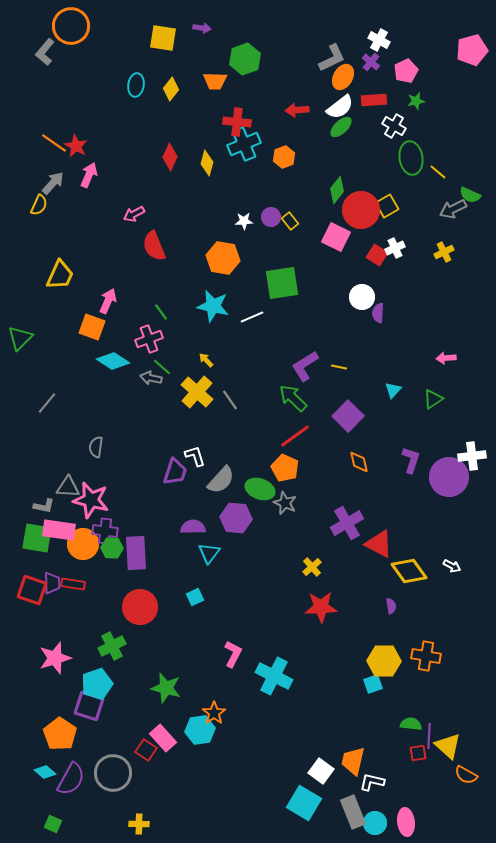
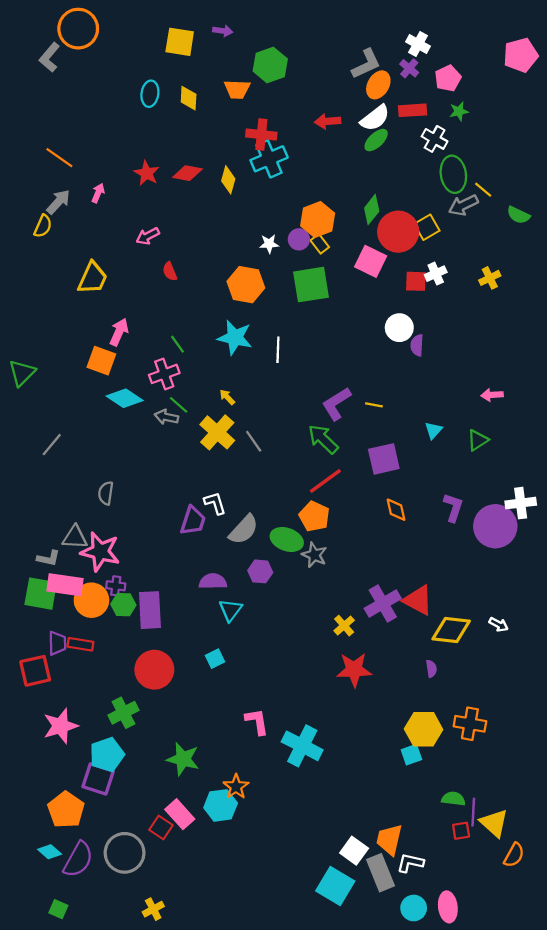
yellow diamond: (171, 89) -> (189, 98), turned -35
red star: (76, 146) -> (147, 173), moved
red diamond: (170, 157) -> (187, 173), turned 76
orange hexagon: (284, 157) -> (318, 219), moved, size x1.4
pink arrow: (89, 175) -> (98, 193), size x0.7
gray arrow: (453, 209) -> (463, 205), moved
red semicircle: (154, 246) -> (170, 271), size x0.6
red square: (377, 255) -> (416, 281), turned -30
yellow trapezoid: (60, 275) -> (93, 278), moved
green square: (282, 283) -> (311, 285), moved
white line: (252, 317) -> (278, 350), turned -65
purple square: (348, 416) -> (384, 459), turned 32
purple hexagon: (236, 518) -> (260, 571), size x0.7
purple cross: (347, 523) -> (383, 603), moved
purple cross: (105, 531) -> (116, 586), size x0.7
yellow diamond: (409, 571) -> (451, 630), turned -48
red square: (32, 590) -> (35, 671), moved, turned -32
pink L-shape: (233, 654) -> (257, 722), turned -36
orange semicircle: (466, 775) -> (514, 855), turned -90
gray rectangle: (353, 812) -> (381, 873), moved
yellow cross: (139, 824) -> (153, 909), turned -30

